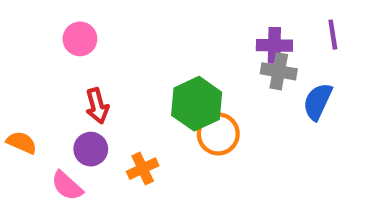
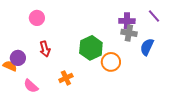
purple line: (333, 35) -> (154, 16), turned -32
orange circle: (218, 134) -> (111, 62), moved
purple circle: (91, 149) -> (18, 58), moved

